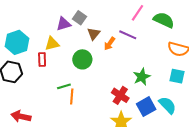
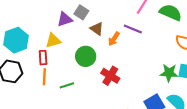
brown triangle: (94, 34) -> (97, 29), turned -32
green star: (142, 77) -> (169, 73), moved, turned 30
red cross: (120, 95) -> (110, 76), moved
orange line: (72, 96) -> (44, 77), moved

